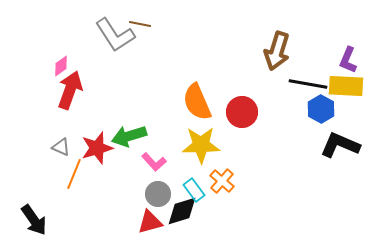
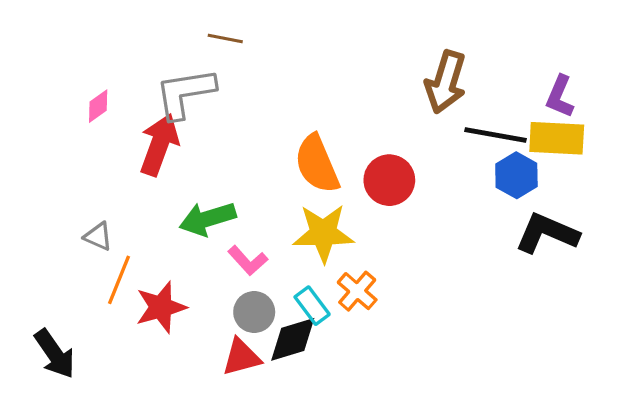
gray L-shape: (115, 35) -> (185, 93), moved, turned 114
red arrow: (70, 90) -> (159, 145), moved
red star: (97, 148) -> (161, 307), moved

